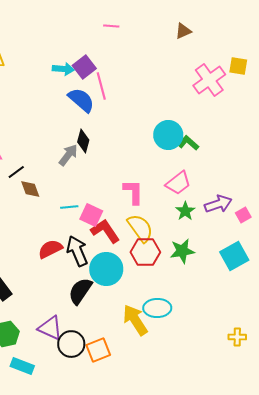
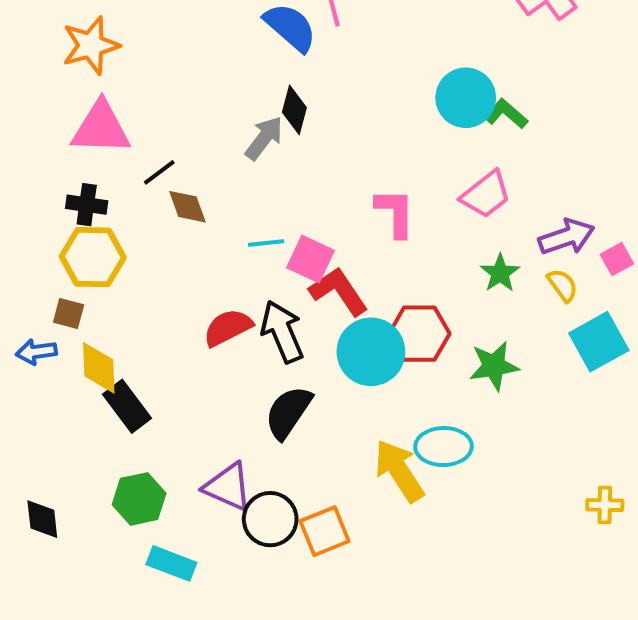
green star: (185, 211) -> (500, 273), moved
yellow semicircle: (140, 228) -> (562, 285), moved, size x0.6
green star: (182, 251) -> (494, 366), moved
cyan circle: (106, 269) -> (371, 352), moved

